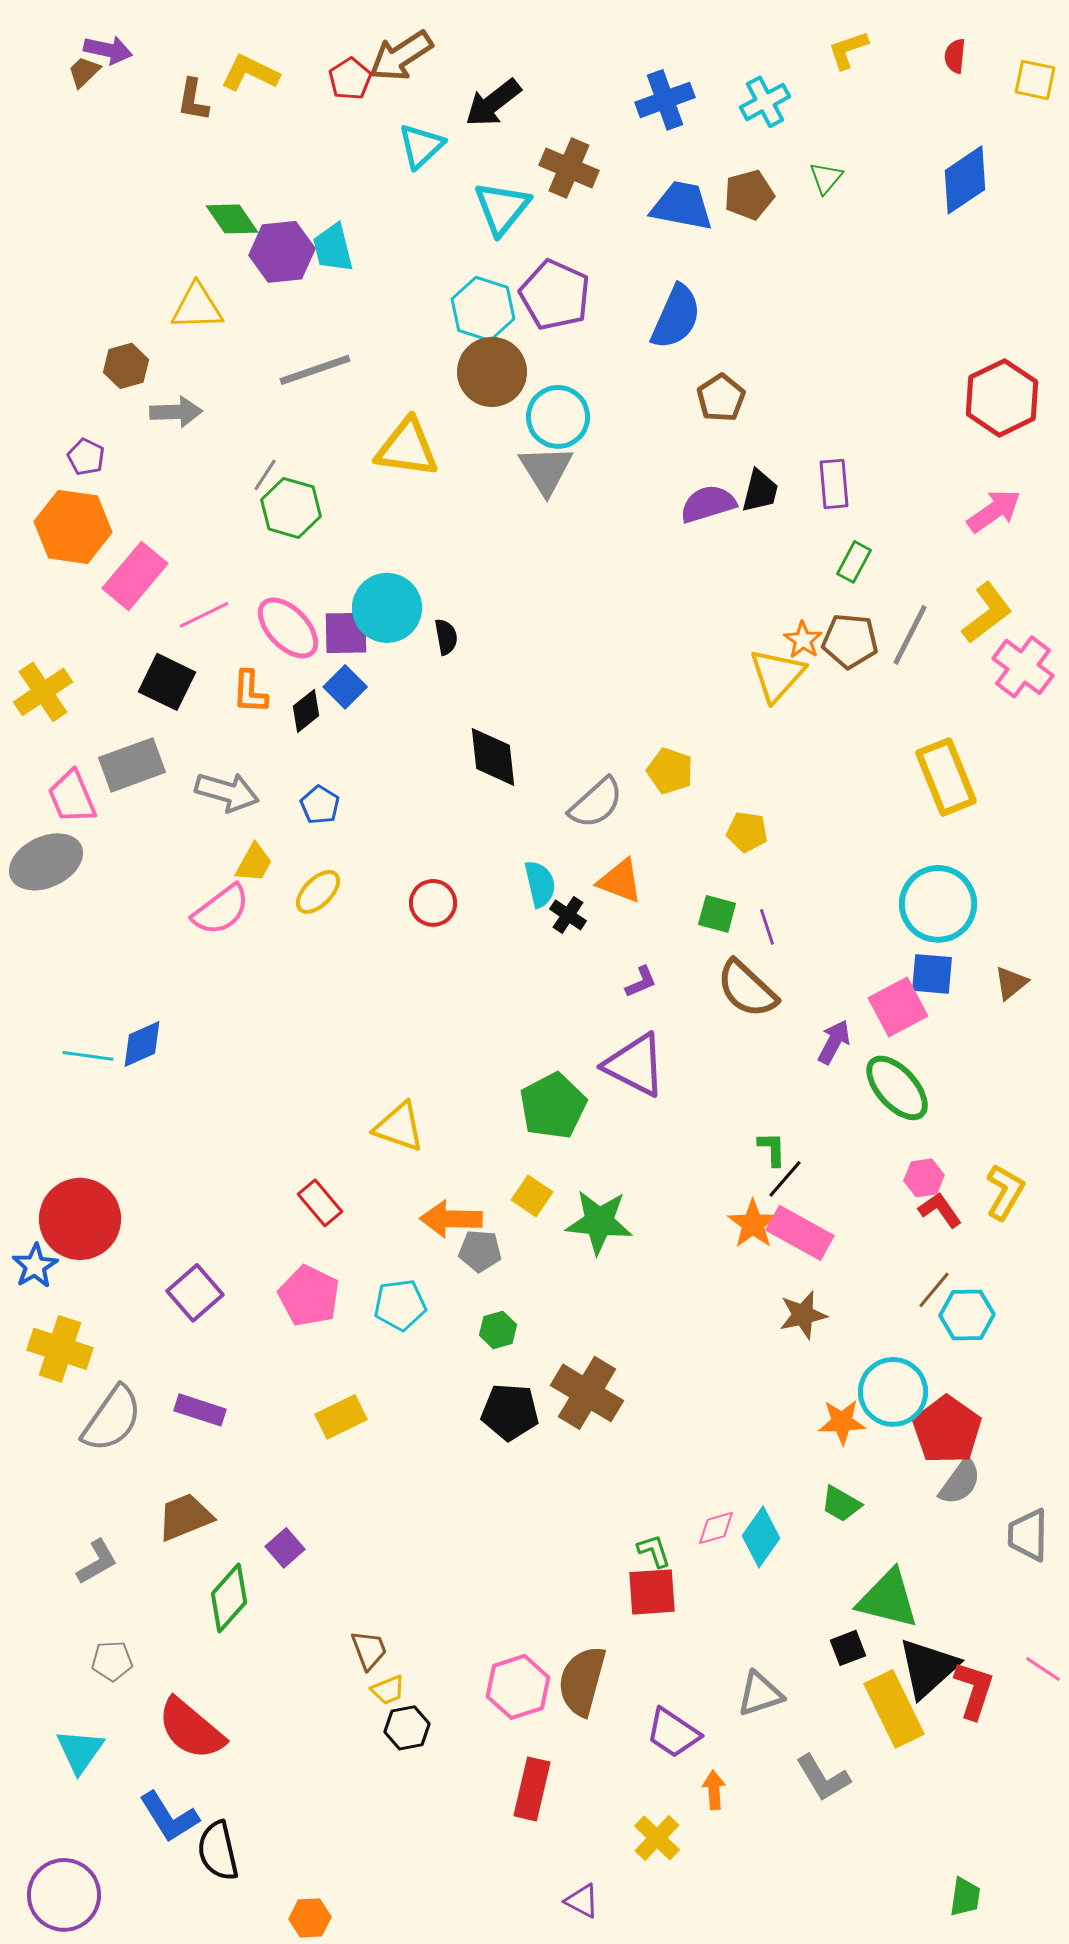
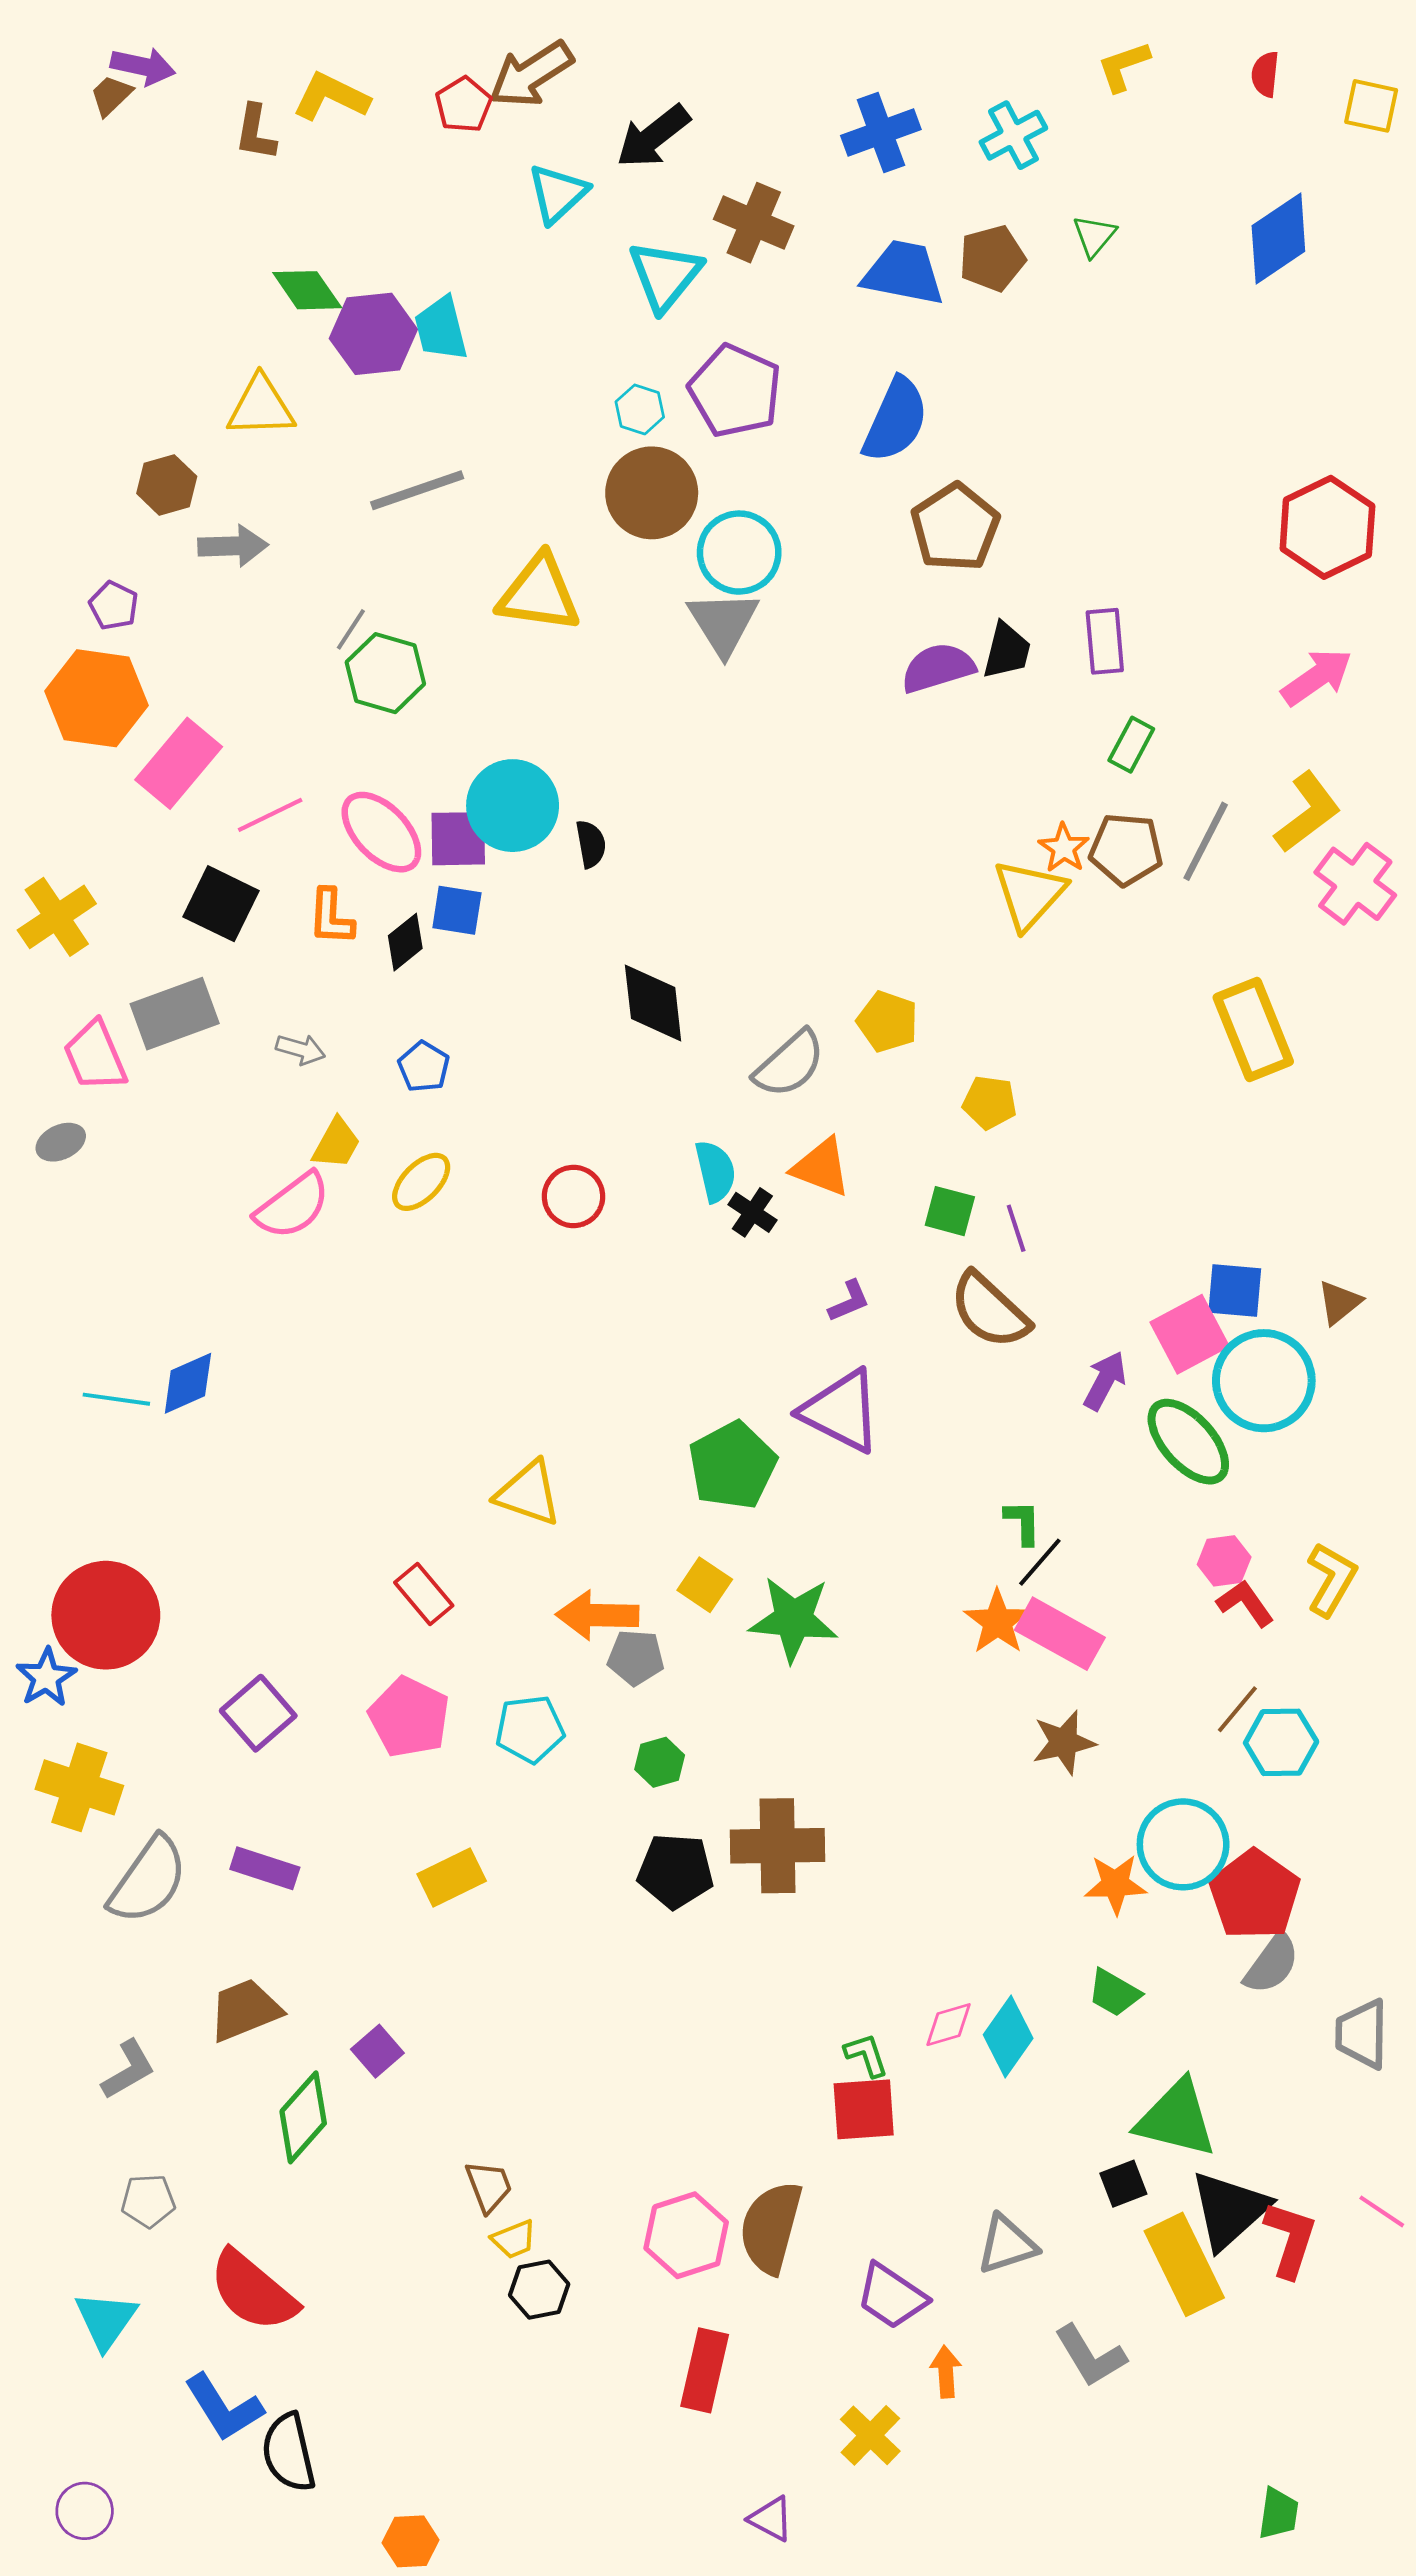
cyan hexagon: (483, 309) -> (640, 409), size x0.6
brown pentagon: (721, 398) -> (955, 527), size x1.4
blue square: (345, 687) -> (457, 910), turned -36
gray arrow: (227, 792) -> (301, 1049), size x0.6
gray ellipse: (46, 862) -> (61, 1142), size x0.5
cyan circle: (938, 904) -> (1264, 1381), moved
brown cross: (587, 1393) -> (778, 1846), turned -32
purple circle: (64, 1895) -> (85, 2511), size x0.6

